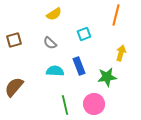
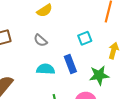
cyan square: (84, 34) -> (85, 38), moved

